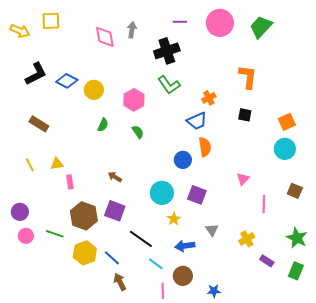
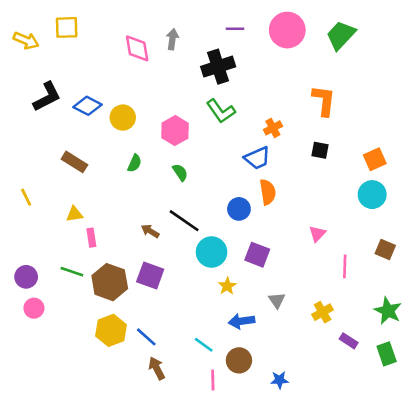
brown rectangle: (39, 124) -> (74, 162), moved
yellow line: (30, 165) -> (26, 197), moved
green line: (55, 234) -> (72, 272), moved
black line: (141, 239) -> (184, 221), moved
green rectangle: (296, 271) -> (387, 354), turned -42

